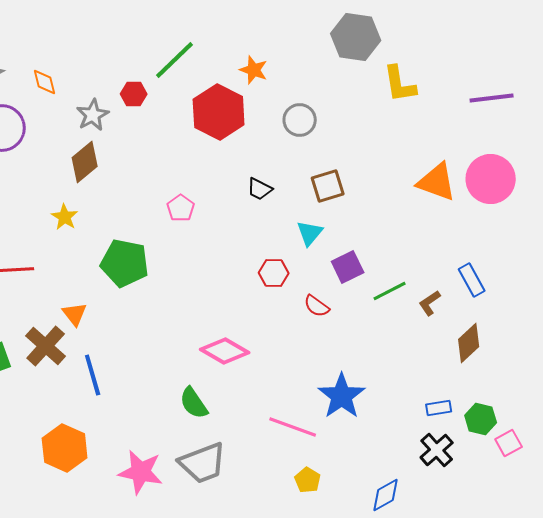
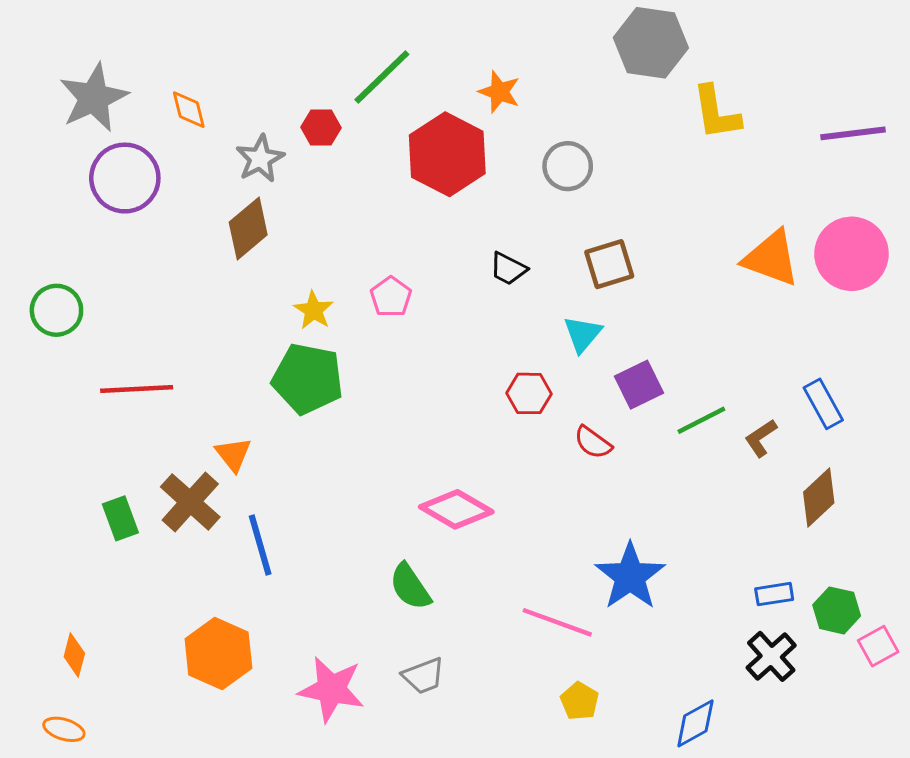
yellow star: (65, 217) -> (314, 310), moved
gray trapezoid: (203, 463) -> (424, 676), size x0.6

